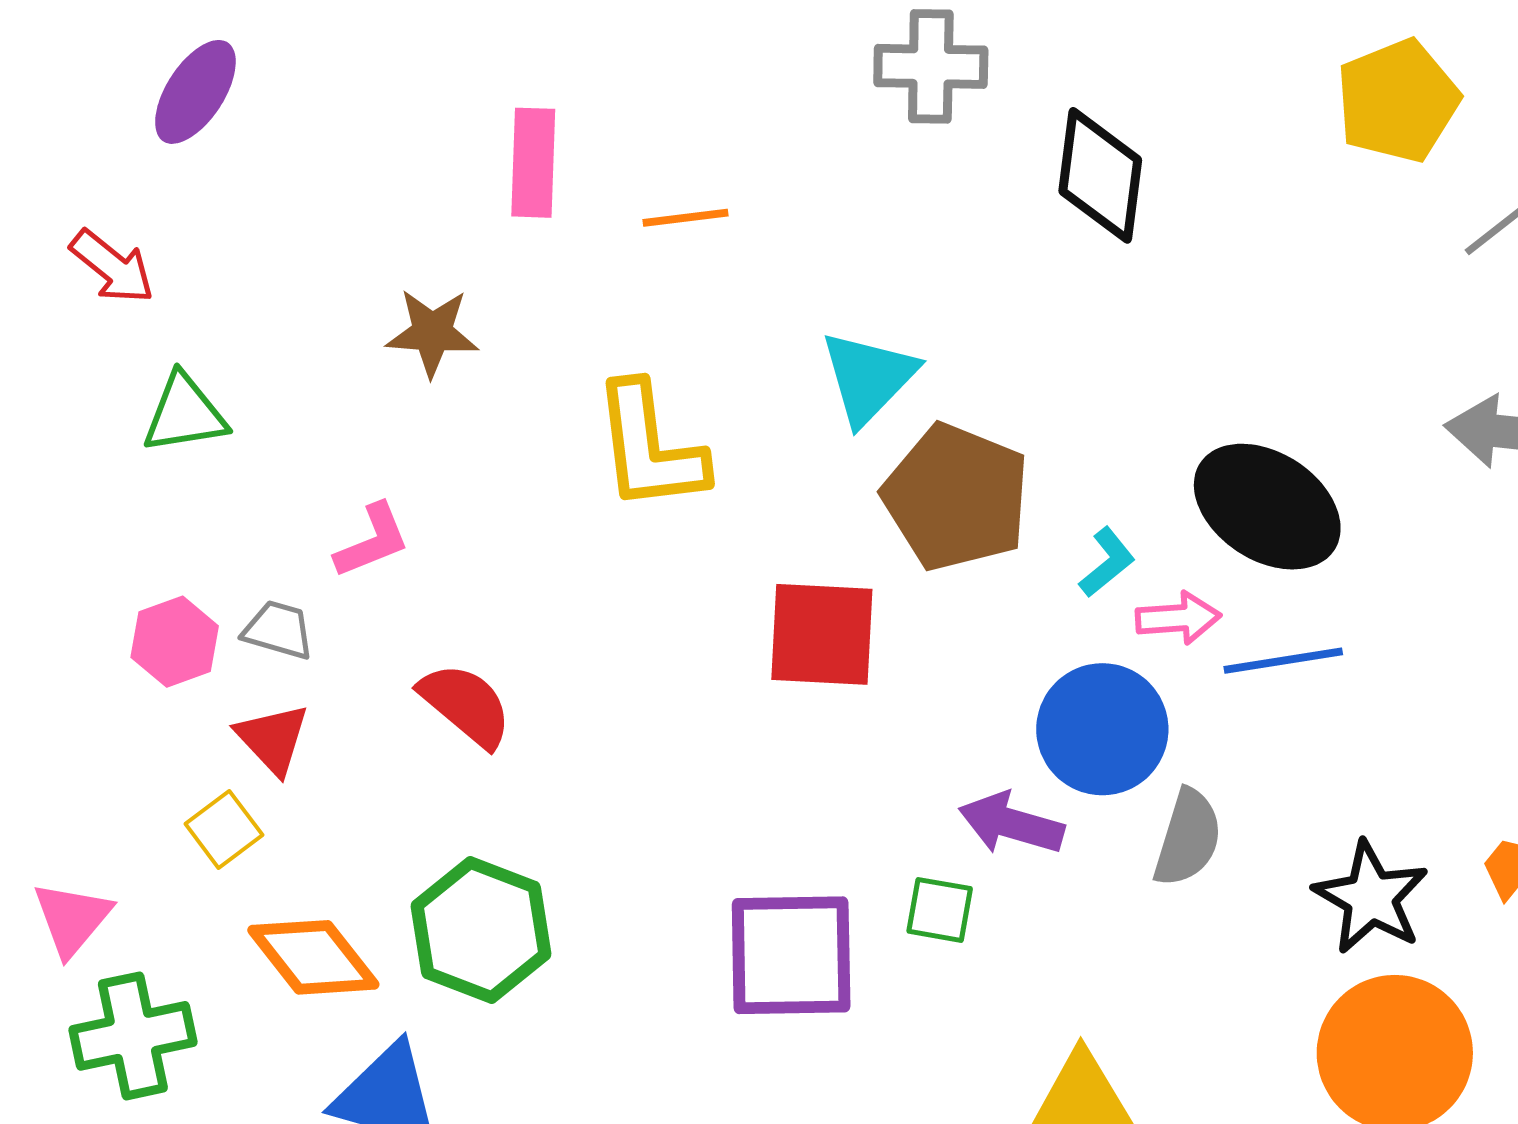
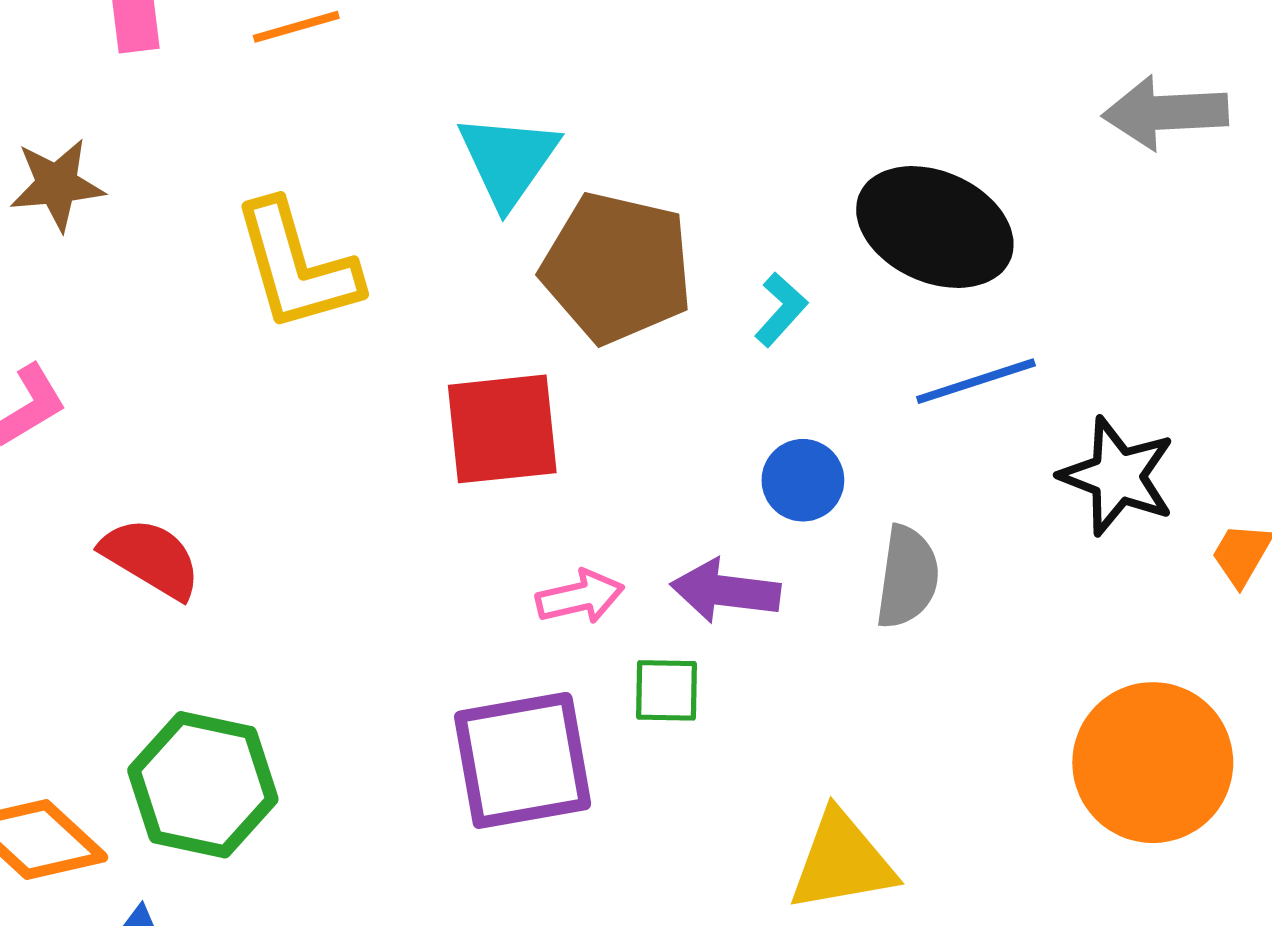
pink arrow: (1178, 618) -> (580, 597), moved
blue circle: (1102, 729) -> (803, 480), size x0.6
black star: (1371, 898) -> (1118, 476), moved

